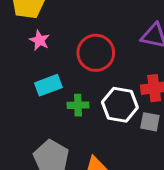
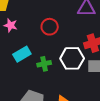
red circle: (96, 53) -> (50, 27), size x0.7

